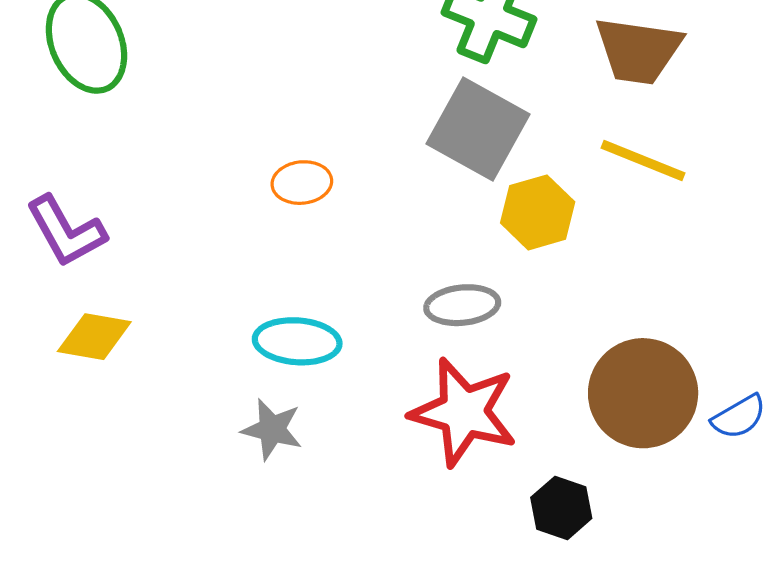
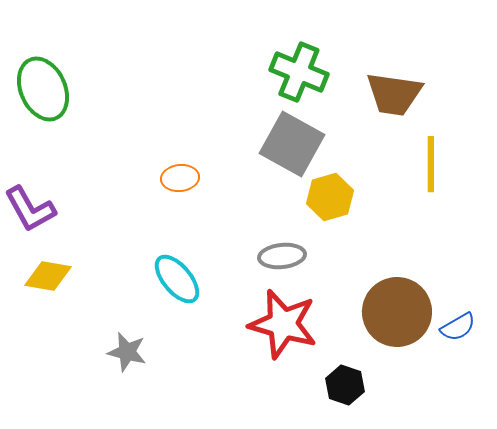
yellow line: (643, 161) -> (431, 164), moved, turned 68
cyan ellipse: (297, 341) -> (177, 279), turned 46
gray star: (272, 429) -> (127, 352), moved

